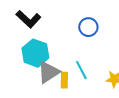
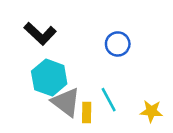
gray triangle: (48, 72) -> (66, 102), turned -50

